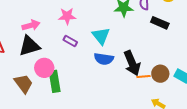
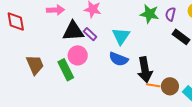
black triangle: (29, 46) -> (73, 31), moved
pink circle: (44, 68) -> (78, 55), moved
green rectangle: (55, 81) -> (66, 70), turned -30

